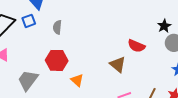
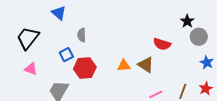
blue square: (29, 21) -> (66, 55), moved
orange triangle: (77, 80) -> (124, 66), moved, turned -40

